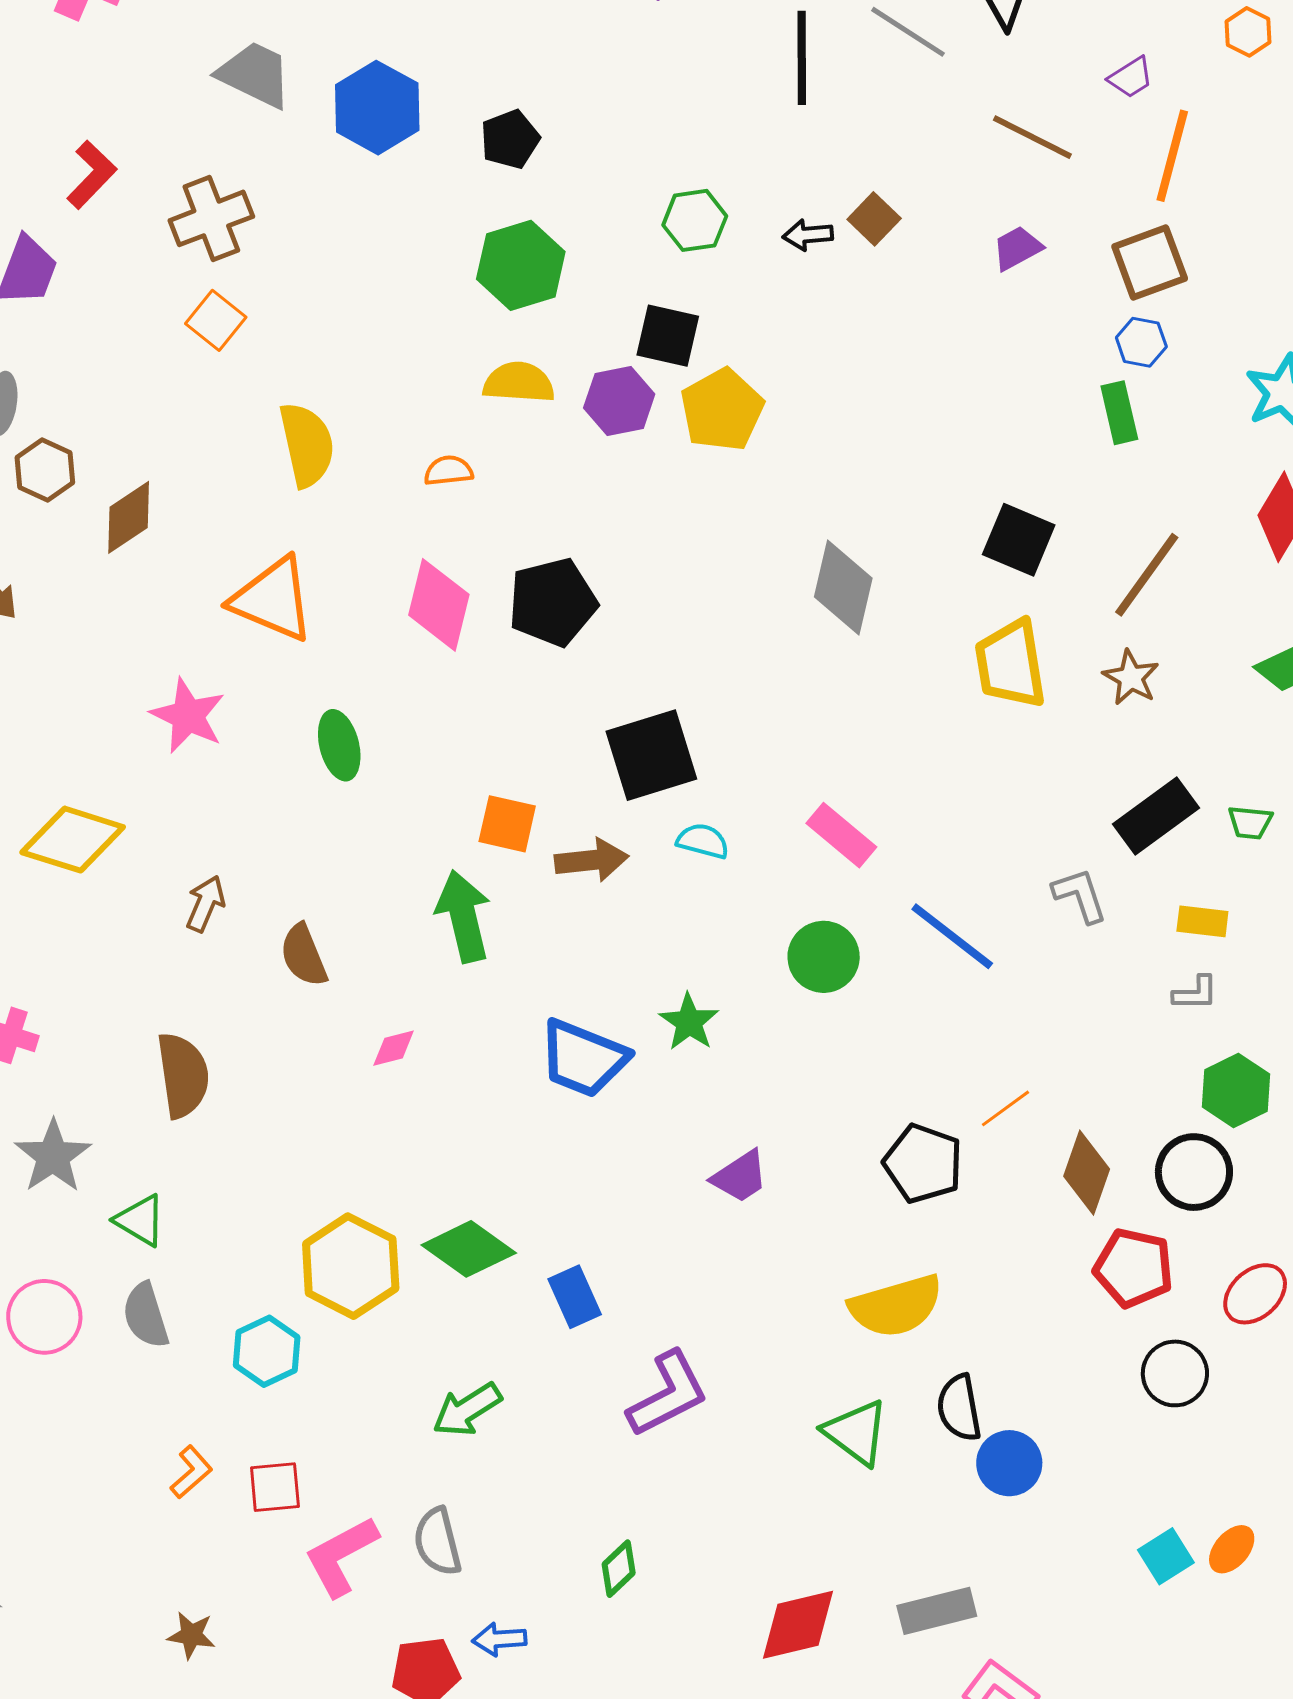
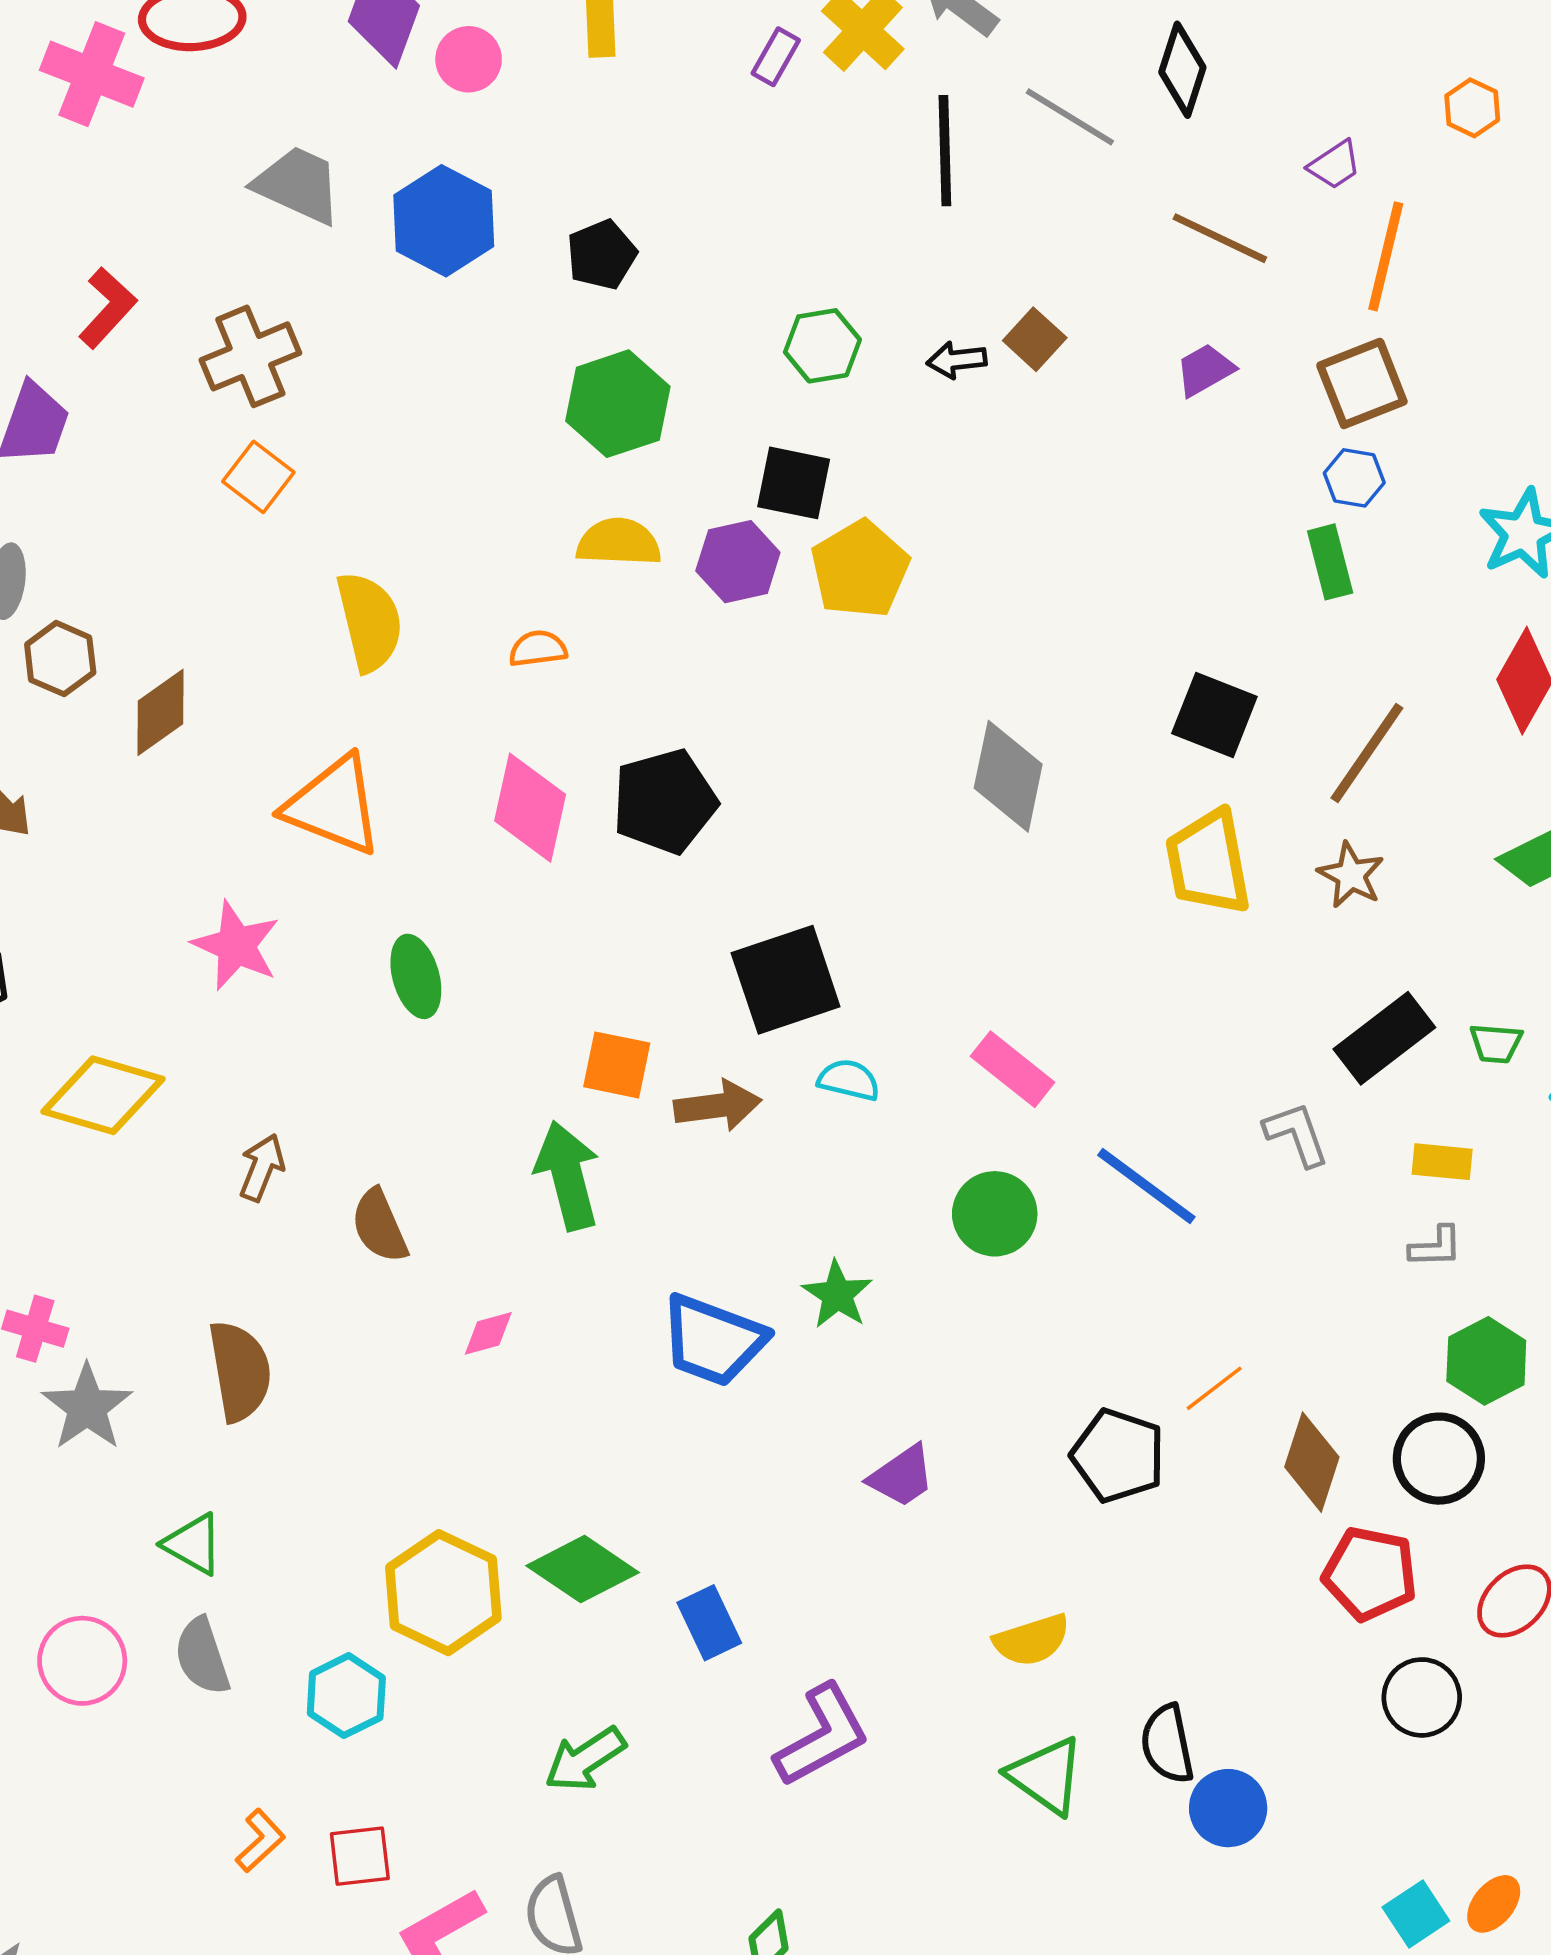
gray star: (53, 1156) -> (87, 1407), moved
yellow semicircle: (896, 1306) -> (1032, 1640), moved, size x0.7

